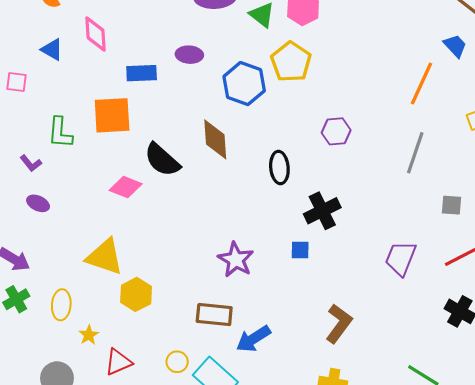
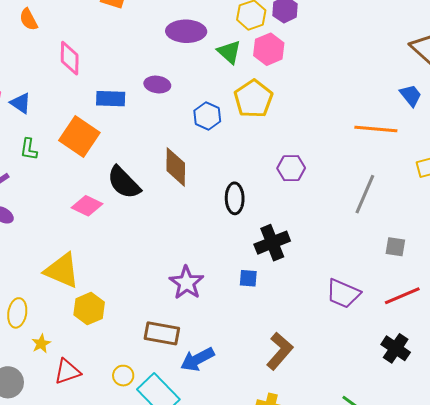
blue triangle: (52, 50) -> (21, 103), moved
blue hexagon: (244, 84) -> (207, 116), size x0.7
orange line: (422, 84) -> (376, 129), turned 66
orange square: (112, 115) -> (79, 137), turned 33
green L-shape: (60, 133) -> (29, 149), size x0.7
purple trapezoid: (401, 258) -> (343, 293), turned -93

